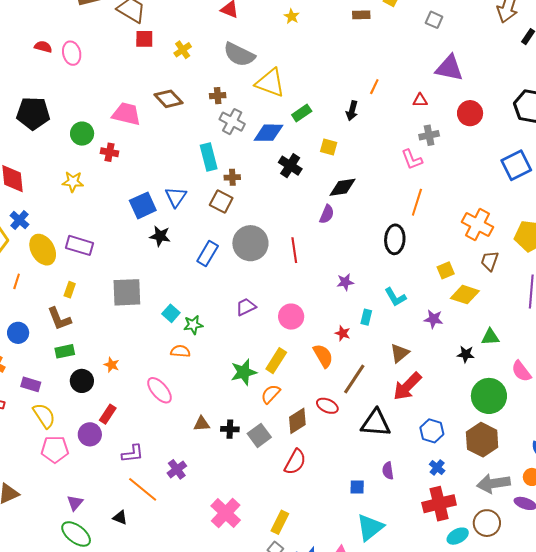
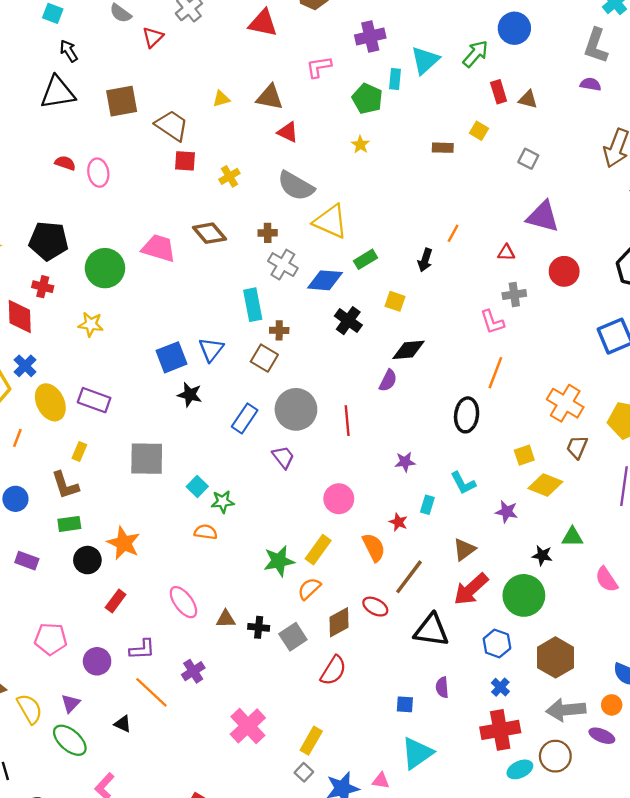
green circle: (82, 134) -> (105, 268), size x1.4
red cross: (110, 152) -> (43, 287), moved
purple trapezoid: (246, 307) -> (283, 457), moved, turned 75
orange star: (112, 365) -> (124, 543), size x1.8
pink ellipse: (159, 390) -> (183, 602), moved
green circle: (489, 396) -> (524, 595), moved
yellow semicircle: (44, 416) -> (30, 709), moved
purple circle: (90, 434) -> (97, 661), moved

